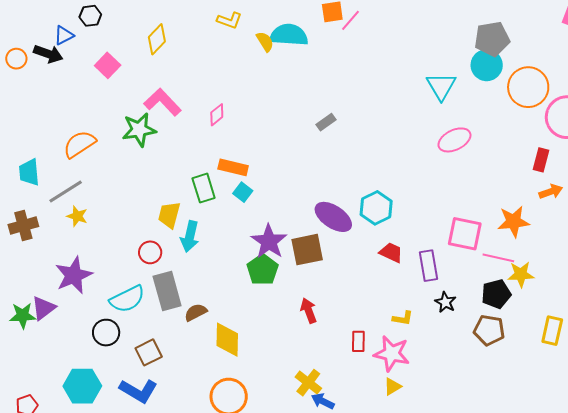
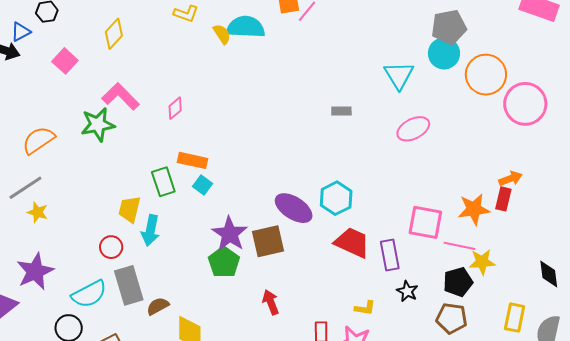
gray rectangle: (326, 122) -> (341, 111), moved, turned 36
red rectangle: (541, 160) -> (503, 199), moved
red trapezoid: (391, 253) -> (352, 243), size x1.5

